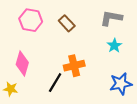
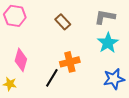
pink hexagon: (31, 20) -> (15, 16), moved
cyan star: (114, 46) -> (108, 43), size x1.5

